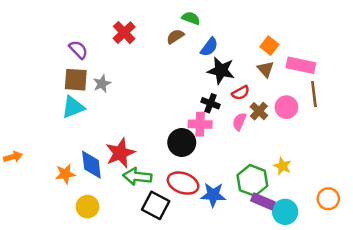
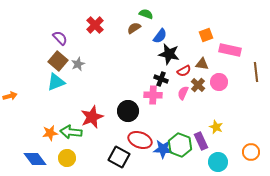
orange square: (269, 46) -> (206, 35), turned 32
brown triangle: (265, 69) -> (202, 64), moved, turned -40
brown square: (76, 80) -> (58, 61), turned 36
brown line: (314, 94) -> (256, 72), moved
black circle: (182, 142) -> (128, 111), moved
orange arrow: (13, 157) -> (10, 96), moved
blue diamond: (91, 165) -> (35, 159), moved, turned -30
green arrow: (137, 177) -> (71, 132), moved
green hexagon: (252, 180) -> (180, 145), moved
purple rectangle: (263, 201) -> (201, 141), moved, turned 42

